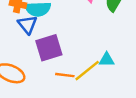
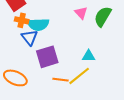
cyan triangle: (107, 60) -> (89, 56), moved

